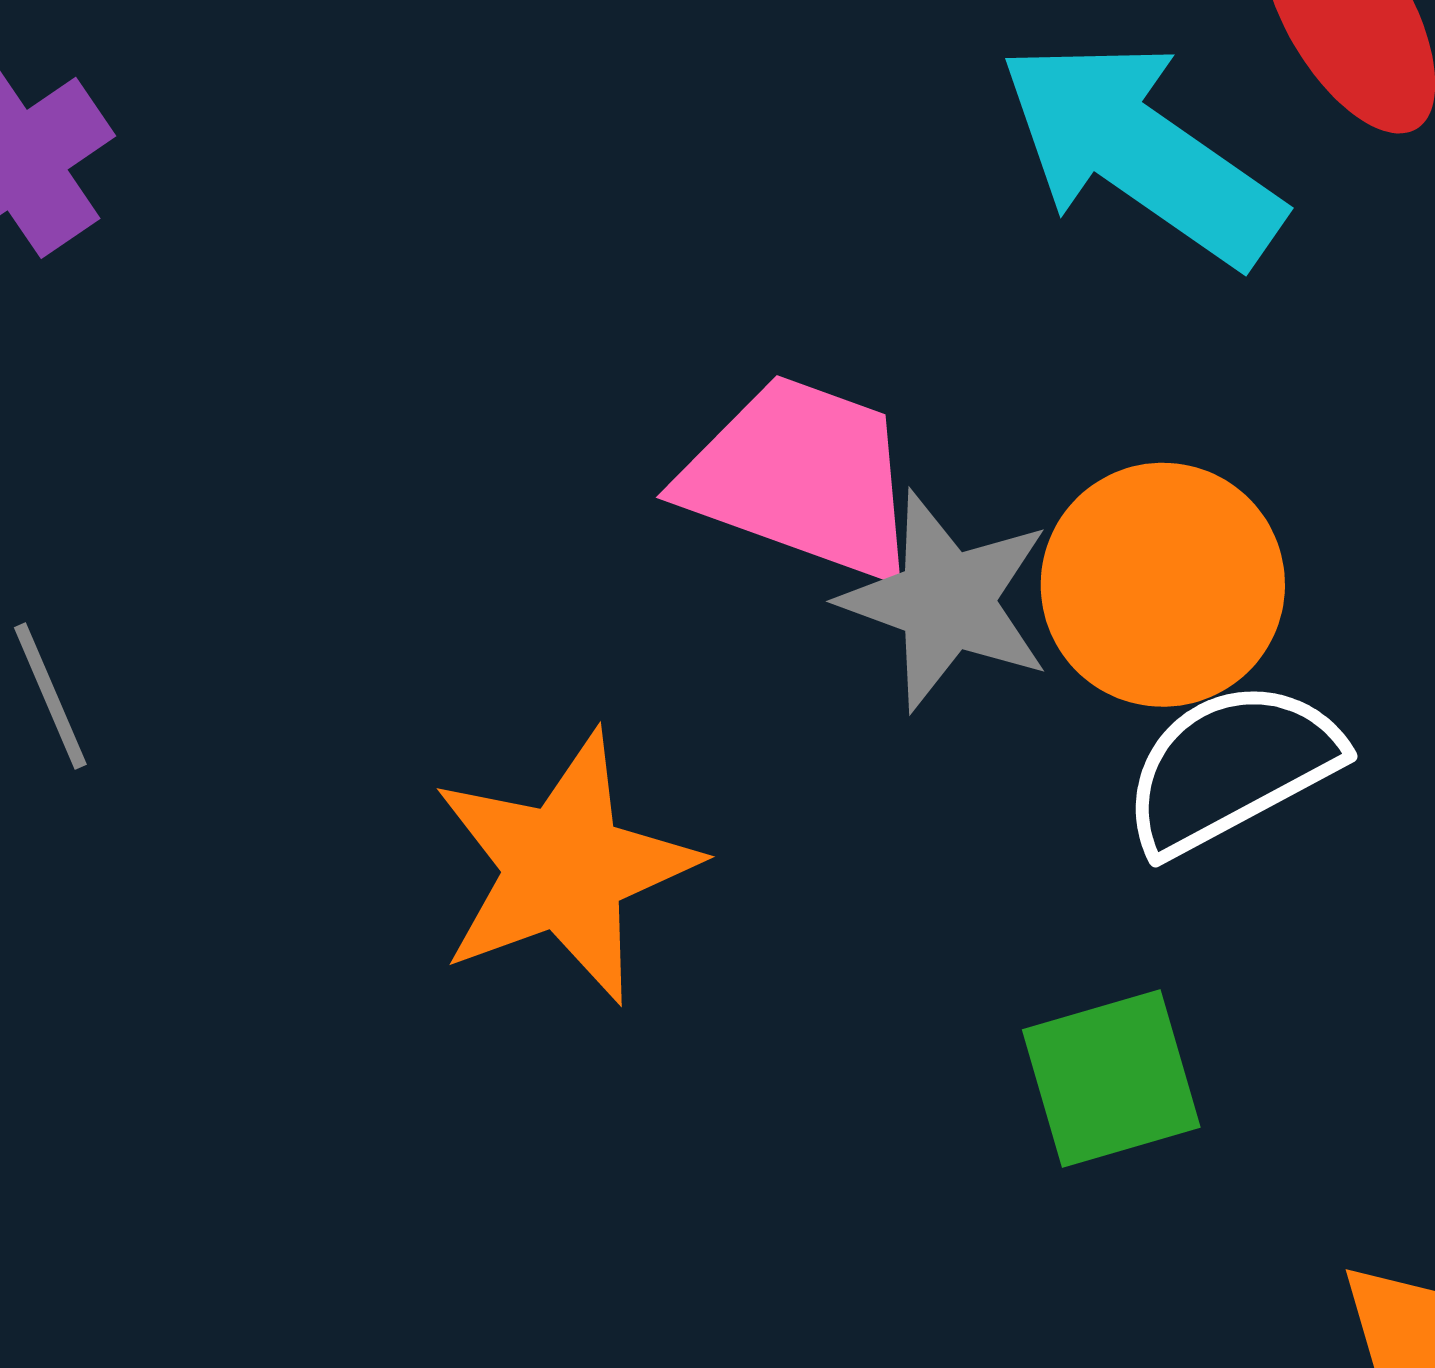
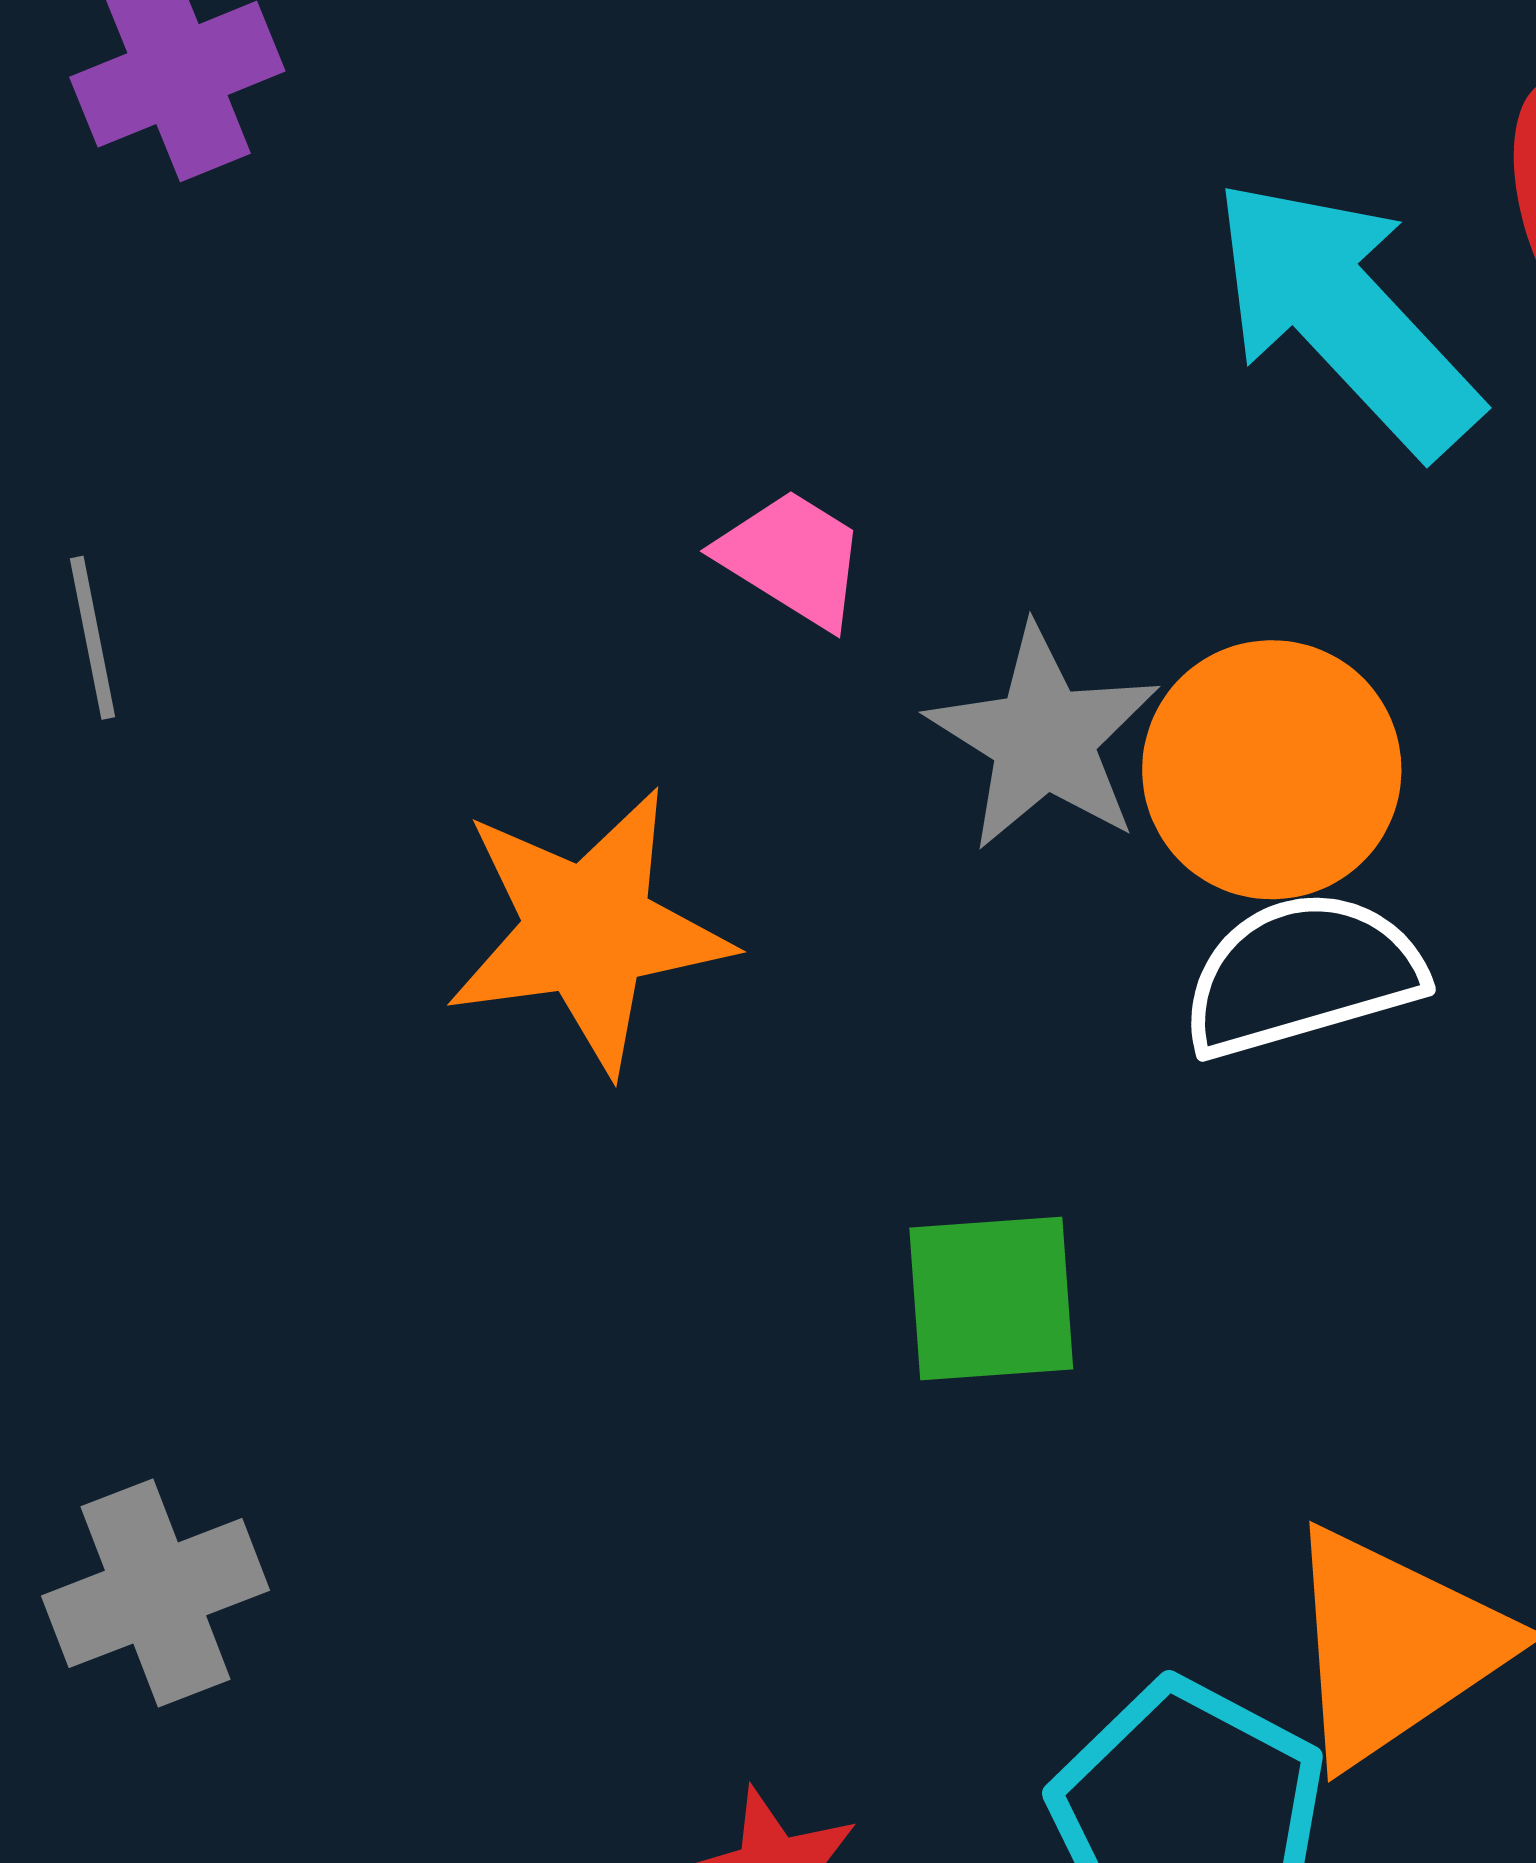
pink trapezoid: (801, 478) -> (792, 558), moved, size x0.6
green square: (1111, 1078) -> (991, 1298), moved

